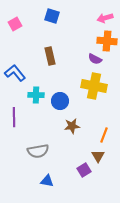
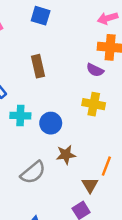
yellow cross: (94, 86) -> (94, 104), size x0.7
gray semicircle: (38, 151) -> (33, 172), moved, turned -30
brown triangle: (98, 156) -> (90, 185), moved

